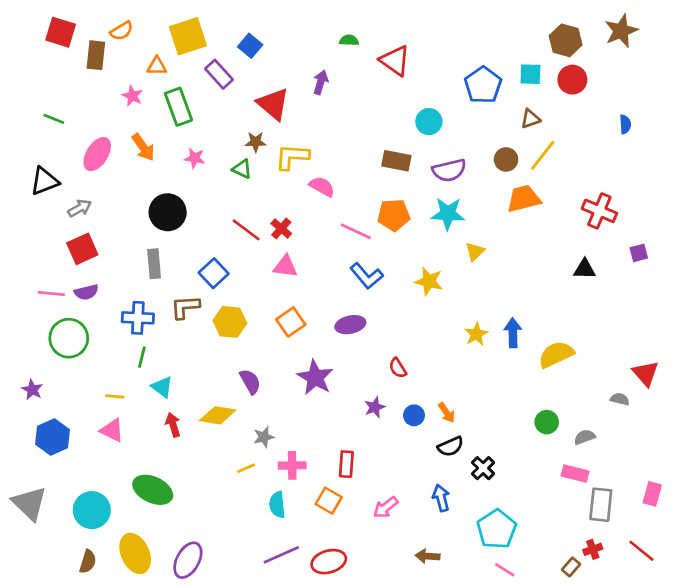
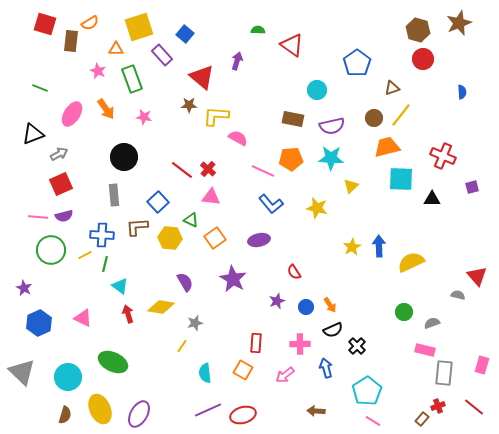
cyan square: (530, 74) -> (401, 179), moved, size x1.5
green triangle: (242, 169) -> (191, 220), moved
yellow line: (115, 396) -> (85, 255), moved, turned -32
pink cross: (292, 465) -> (300, 344), moved
yellow line: (246, 468) -> (182, 346), turned -32

